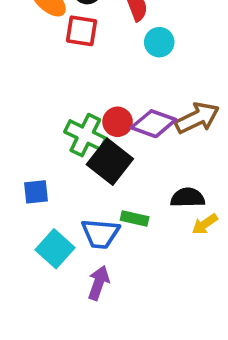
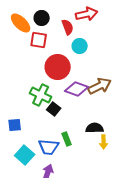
red circle: (118, 122) -> (58, 67), moved, size x1.6
black square: (110, 162) -> (54, 109), size x0.6
green rectangle: (135, 218) -> (67, 139), turned 56
yellow arrow: (205, 224) -> (104, 142), turned -56

